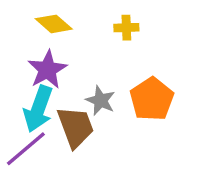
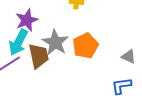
gray star: (100, 101) -> (55, 42), size x1.5

